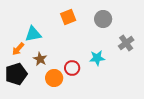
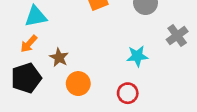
cyan triangle: (33, 34) -> (36, 16), moved
red circle: (72, 68) -> (128, 93), moved

